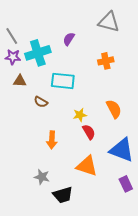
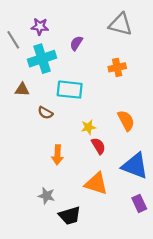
purple star: (13, 57) -> (40, 27), moved

